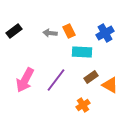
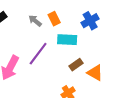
gray arrow: (50, 33) -> (35, 21), turned 32
purple line: (56, 80) -> (38, 54), moved

